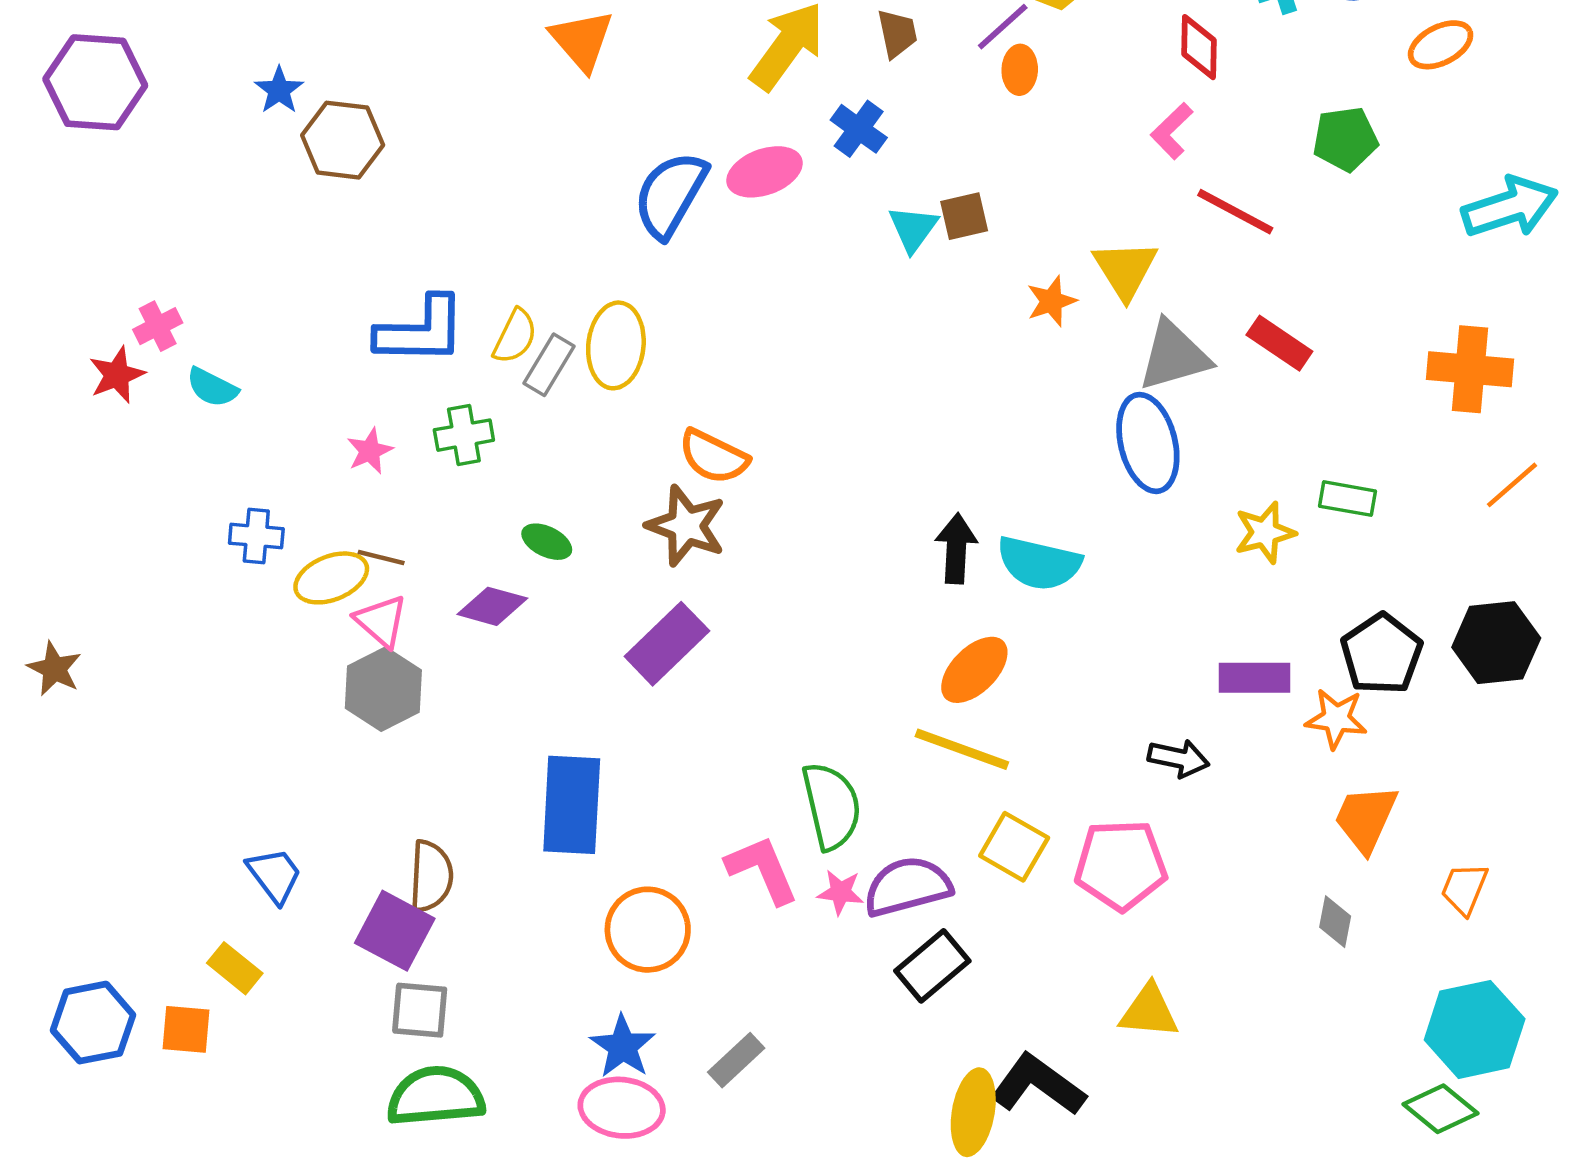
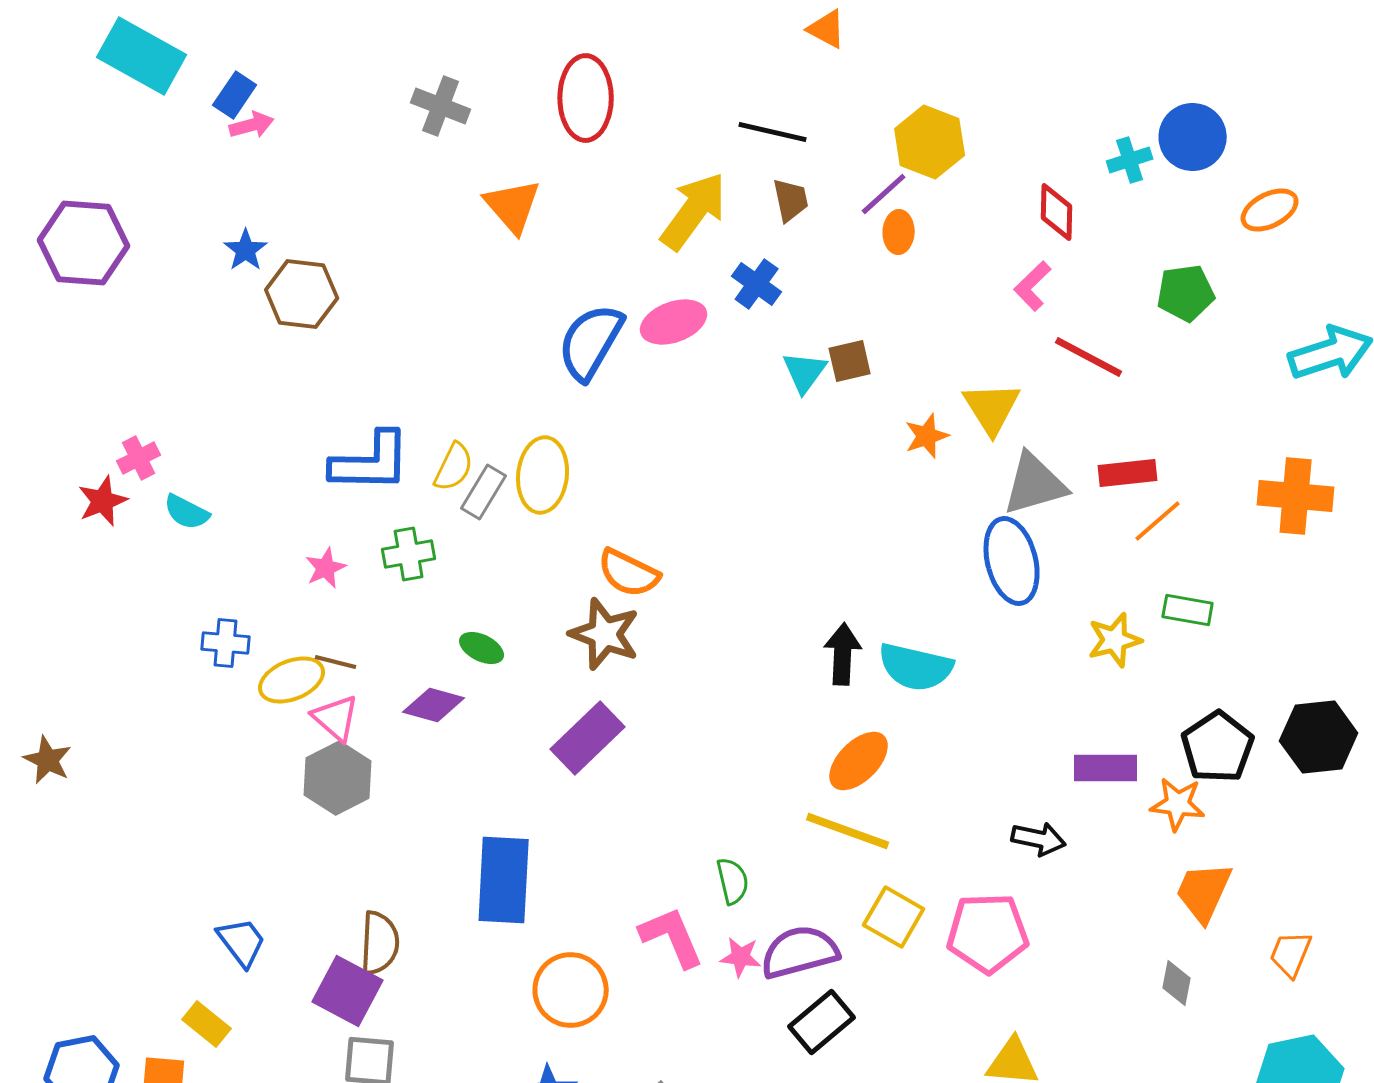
red rectangle: (1279, 343) -> (1128, 473), turned -40
orange line: (1512, 485) -> (1158, 521), moved
green semicircle: (831, 806) -> (733, 881), size x0.6

